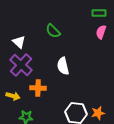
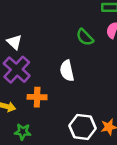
green semicircle: (53, 31) -> (85, 37), moved

